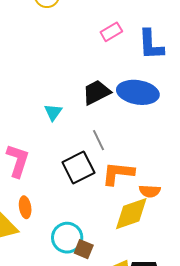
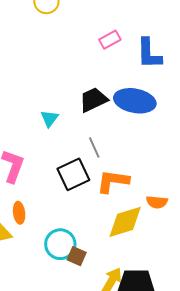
orange semicircle: (150, 191) -> (157, 202), moved

